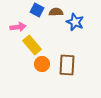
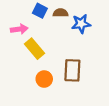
blue star: (75, 22) -> (81, 24), turned -30
orange circle: (42, 64) -> (44, 79), moved

